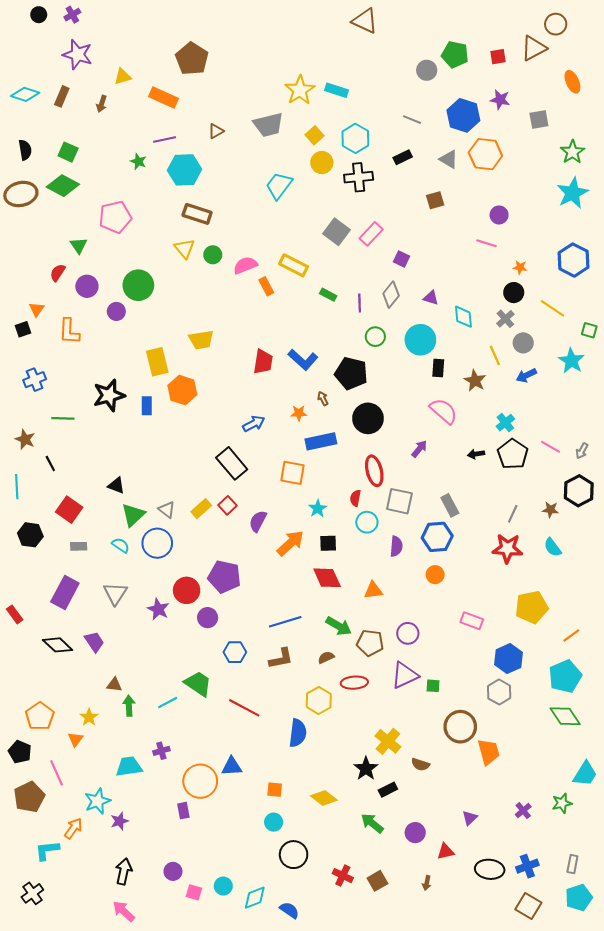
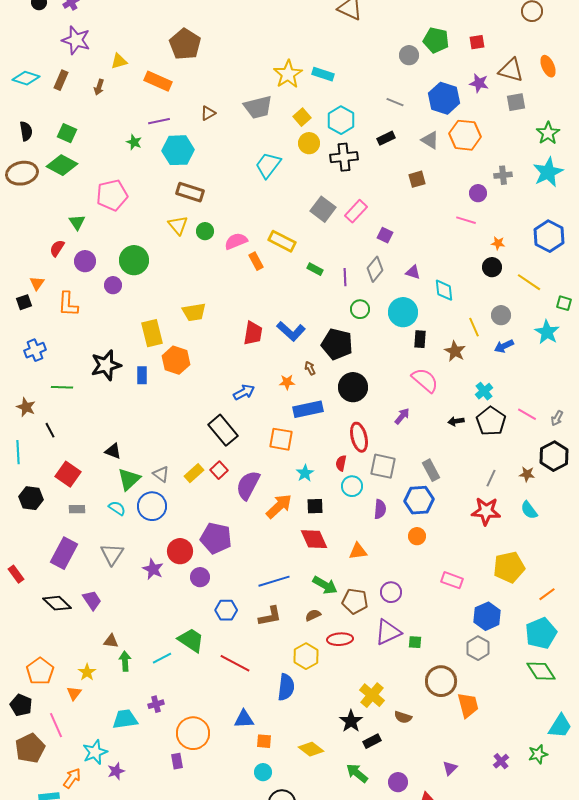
brown triangle: (534, 48) -> (511, 70), moved, turned 44
gray cross: (505, 319) -> (503, 175), moved, turned 36
purple semicircle: (258, 521) -> (248, 485), size x1.4
blue triangle: (232, 767) -> (244, 719), moved

